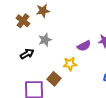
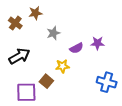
gray star: (45, 40) -> (53, 33), moved
black arrow: (27, 54) -> (19, 56), size x1.5

